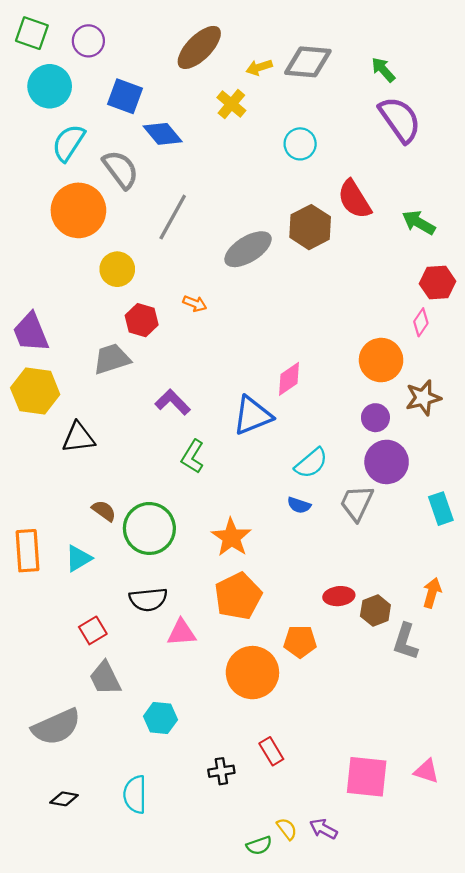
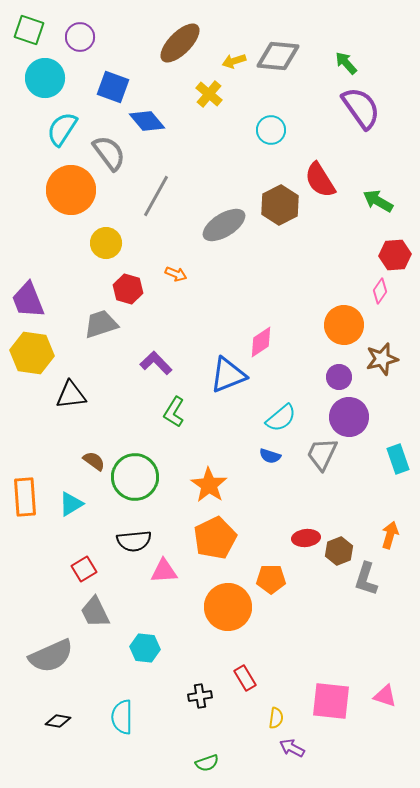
yellow semicircle: (287, 829) -> (276, 718), moved, turned 45
green semicircle: (259, 845) -> (207, 763), moved

